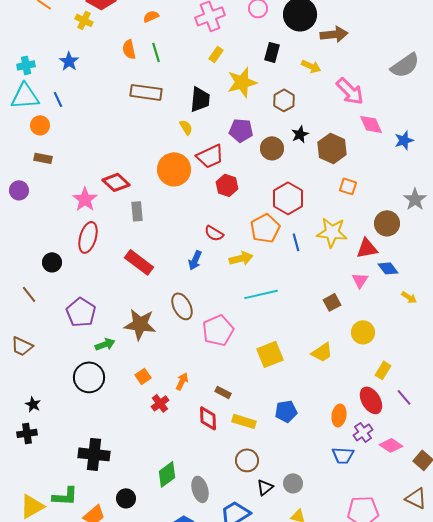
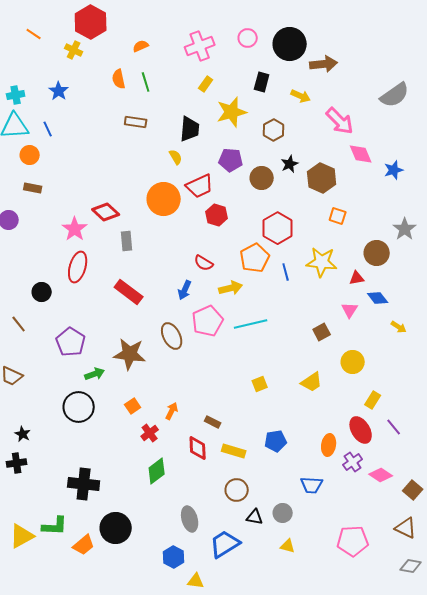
brown rectangle: (146, 92) -> (136, 122), size x0.7
red triangle: (367, 248) -> (357, 278), size x0.7
pink pentagon: (218, 330) -> (208, 321), moved
yellow square: (270, 354) -> (260, 384), size x0.6
blue trapezoid: (343, 455) -> (312, 485), moved
green diamond: (167, 474) -> (157, 471), moved
black triangle: (265, 487) -> (255, 517), turned 48
black circle: (126, 498) -> (116, 528), size x1.6

